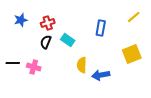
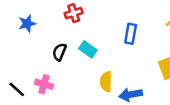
red cross: (48, 23) -> (74, 13), moved
black line: (13, 63) -> (17, 89), moved, turned 40

